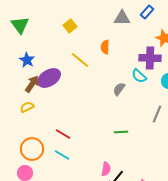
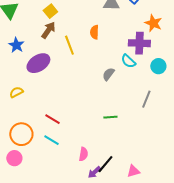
yellow square: (70, 26) -> (50, 11), moved
yellow line: (80, 60) -> (69, 45), turned 30
brown arrow: (32, 84) -> (48, 30), moved
pink semicircle: (106, 169) -> (83, 154), moved

